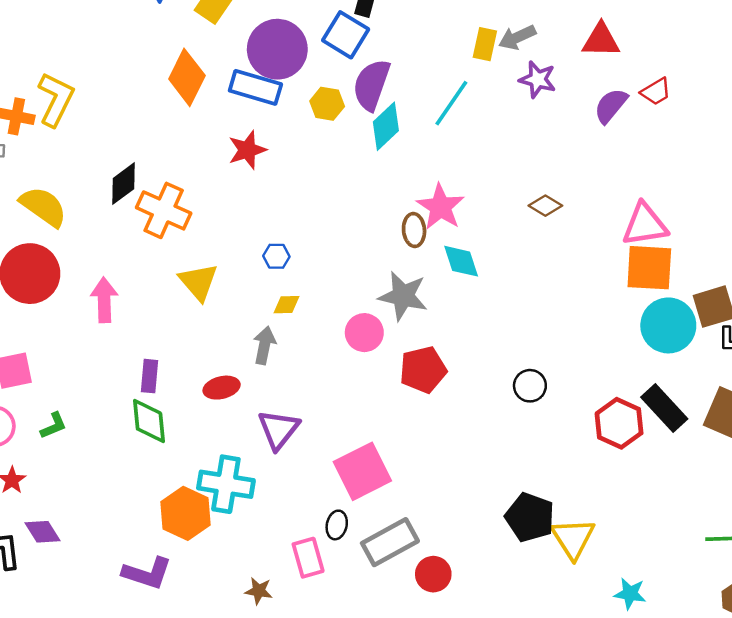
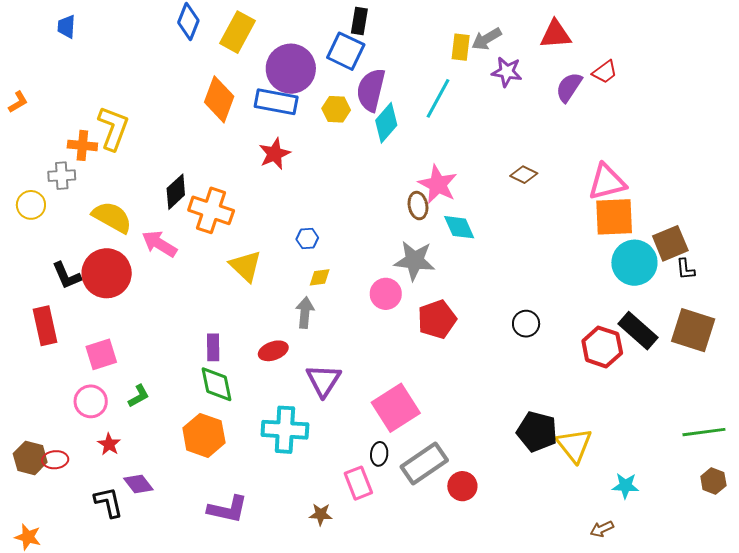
pink arrow: (104, 300) -> (159, 244), moved, turned -51
orange hexagon: (185, 513) -> (204, 435), moved

